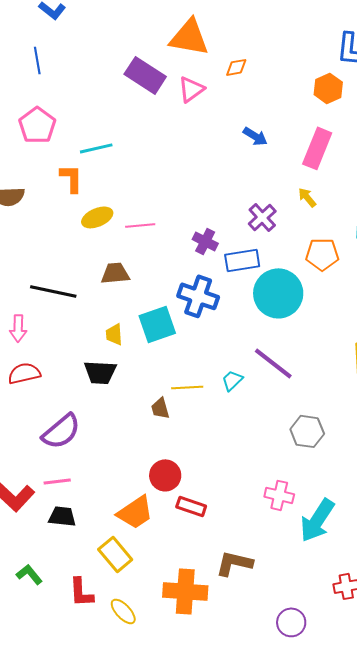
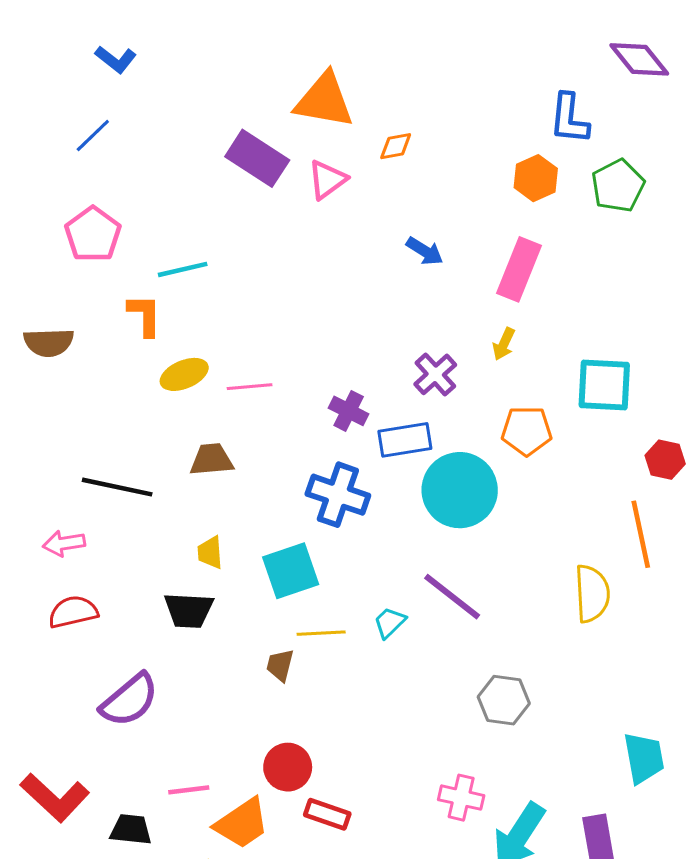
blue line: (37, 60) -> (93, 135), turned 56
yellow arrow: (307, 197) -> (504, 344), turned -115
cyan square: (157, 324) -> (291, 571), moved
pink arrow: (18, 328) -> (64, 543), turned 80
brown trapezoid: (160, 408) -> (280, 665), turned 30
pink line: (57, 481) -> (189, 790), moved

